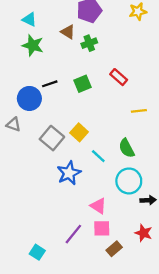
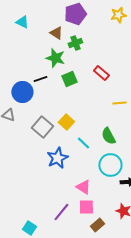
green star: (33, 45) -> (55, 58), moved

